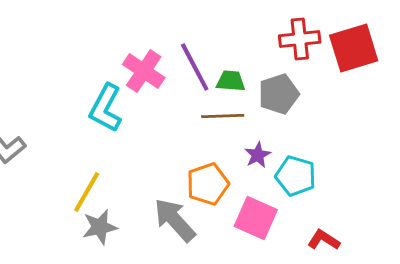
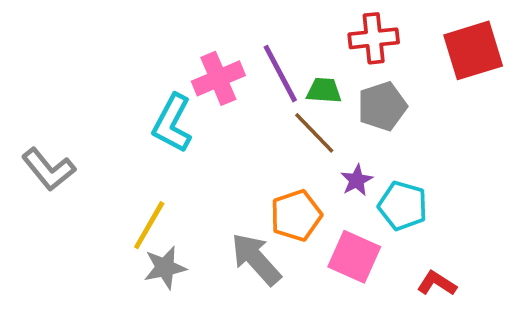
red cross: (300, 39) -> (374, 38), moved
pink cross: (144, 71) -> (218, 78), turned 33
brown line: (223, 116) -> (314, 133), turned 48

